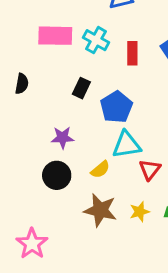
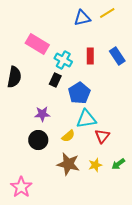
pink rectangle: (55, 36) -> (37, 44), turned 30
cyan cross: (96, 40) -> (63, 60), moved
black semicircle: (22, 84) -> (14, 77), size x1.5

